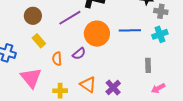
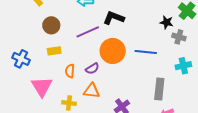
cyan cross: (160, 34) -> (183, 66), moved
yellow rectangle: (39, 41) -> (54, 51), turned -64
gray rectangle: (148, 65) -> (159, 89), size x1.5
orange triangle: (88, 85) -> (92, 91), moved, turned -36

